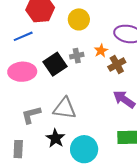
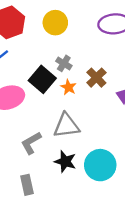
orange star: (101, 51) -> (68, 87), moved
gray cross: (77, 56) -> (64, 63), turned -32
brown cross: (117, 65) -> (96, 78), moved

